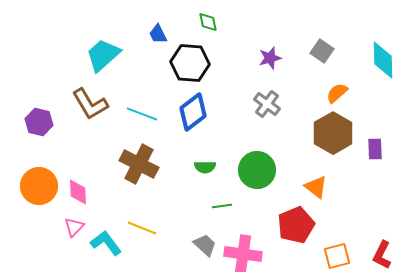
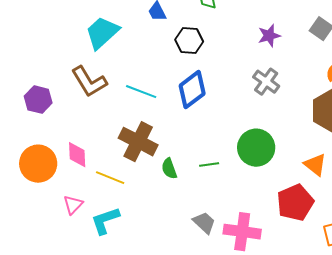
black hexagon: (190, 63) -> (189, 41), size x0.7
green semicircle: (205, 167) -> (169, 169), moved, turned 70
pink diamond: (78, 192) -> (77, 155), moved
green line: (222, 206) -> (209, 165), moved
yellow line: (142, 228) -> (110, 178), moved
cyan L-shape: (106, 243) -> (105, 221), turned -72

